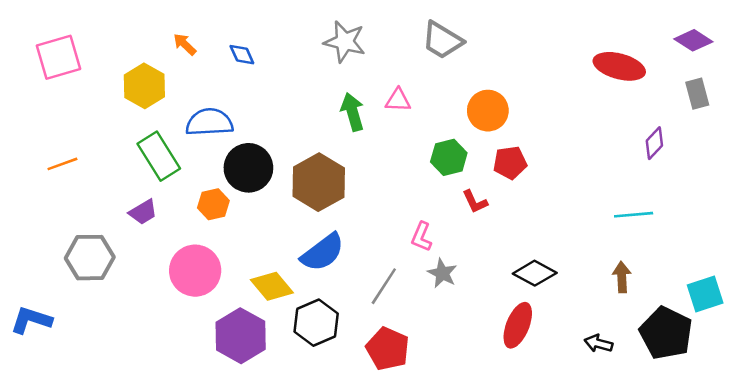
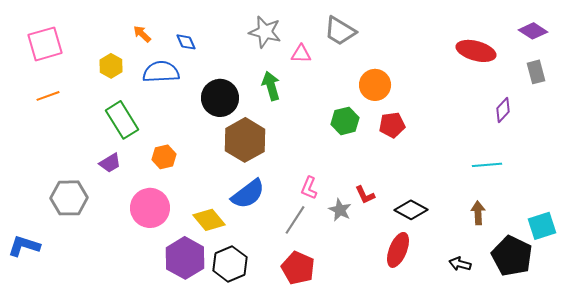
yellow hexagon: (144, 86) -> (111, 66), size x0.7
pink triangle: (398, 100) -> (301, 54), moved
blue semicircle: (209, 122) -> (161, 72), moved
orange line: (62, 164) -> (48, 96), moved
black circle: (248, 168) -> (220, 98), moved
red L-shape: (475, 202) -> (365, 195), moved
pink L-shape: (421, 237) -> (309, 188), moved
black hexagon: (316, 323) -> (230, 264), moved

